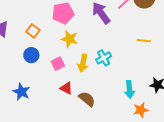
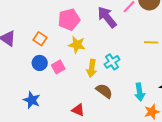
pink square: (58, 64) -> (58, 67), moved
red triangle: (66, 88) -> (78, 110), moved
brown semicircle: (87, 99) -> (104, 91), moved

